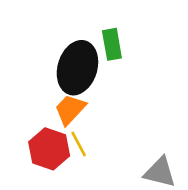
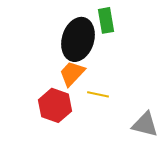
yellow line: (79, 144) -> (98, 94), moved, turned -50

